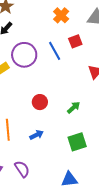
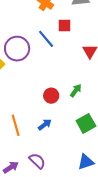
red square: (75, 41) -> (65, 25), turned 32
red circle: (40, 102) -> (51, 96), moved

